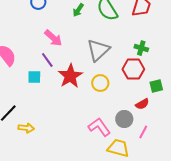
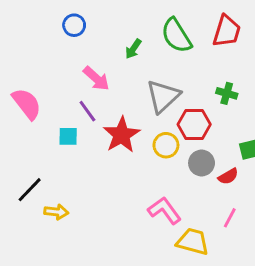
green arrow: (78, 10) -> (133, 49), moved
red hexagon: (133, 69) -> (194, 124), moved
gray circle: (124, 119) -> (202, 163), moved

